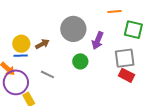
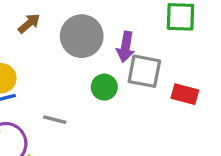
brown arrow: (42, 44) -> (29, 23), moved
gray square: (125, 58) -> (144, 71), moved, turned 30

